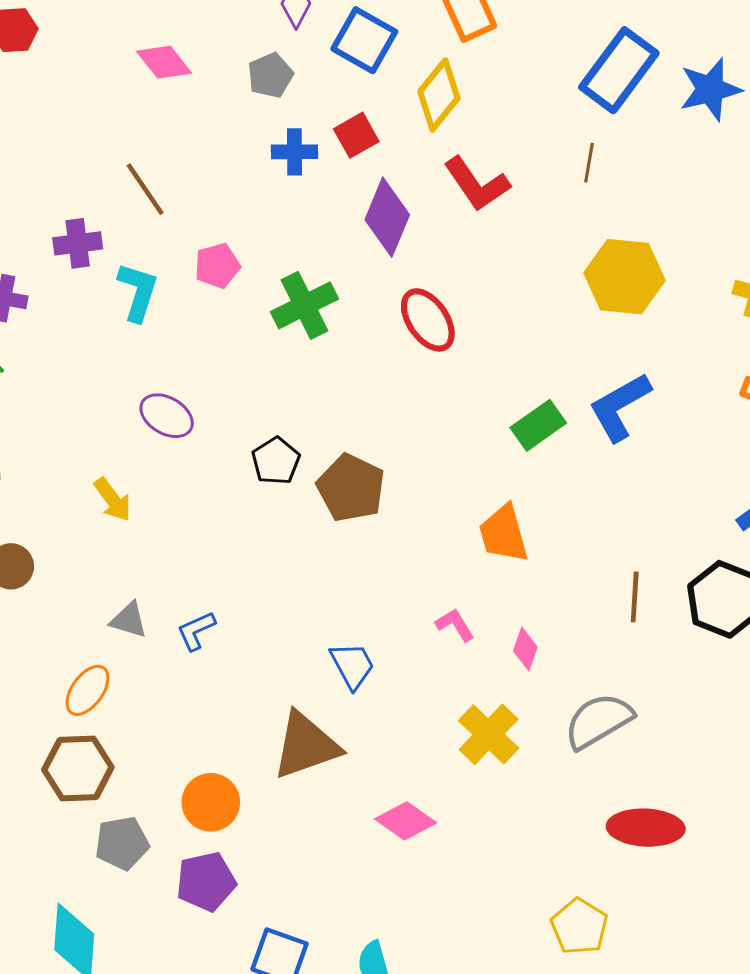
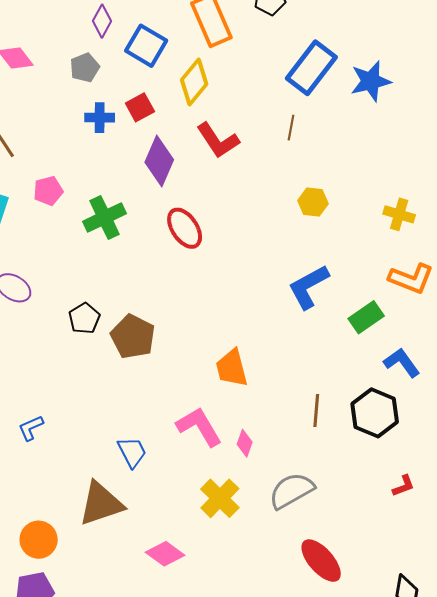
yellow hexagon: (625, 277) -> (313, 202), size x0.6
green rectangle: (538, 425) -> (366, 317), moved
pink L-shape: (455, 625) -> (199, 427), size x1.8
red ellipse: (646, 828) -> (321, 561), turned 45

